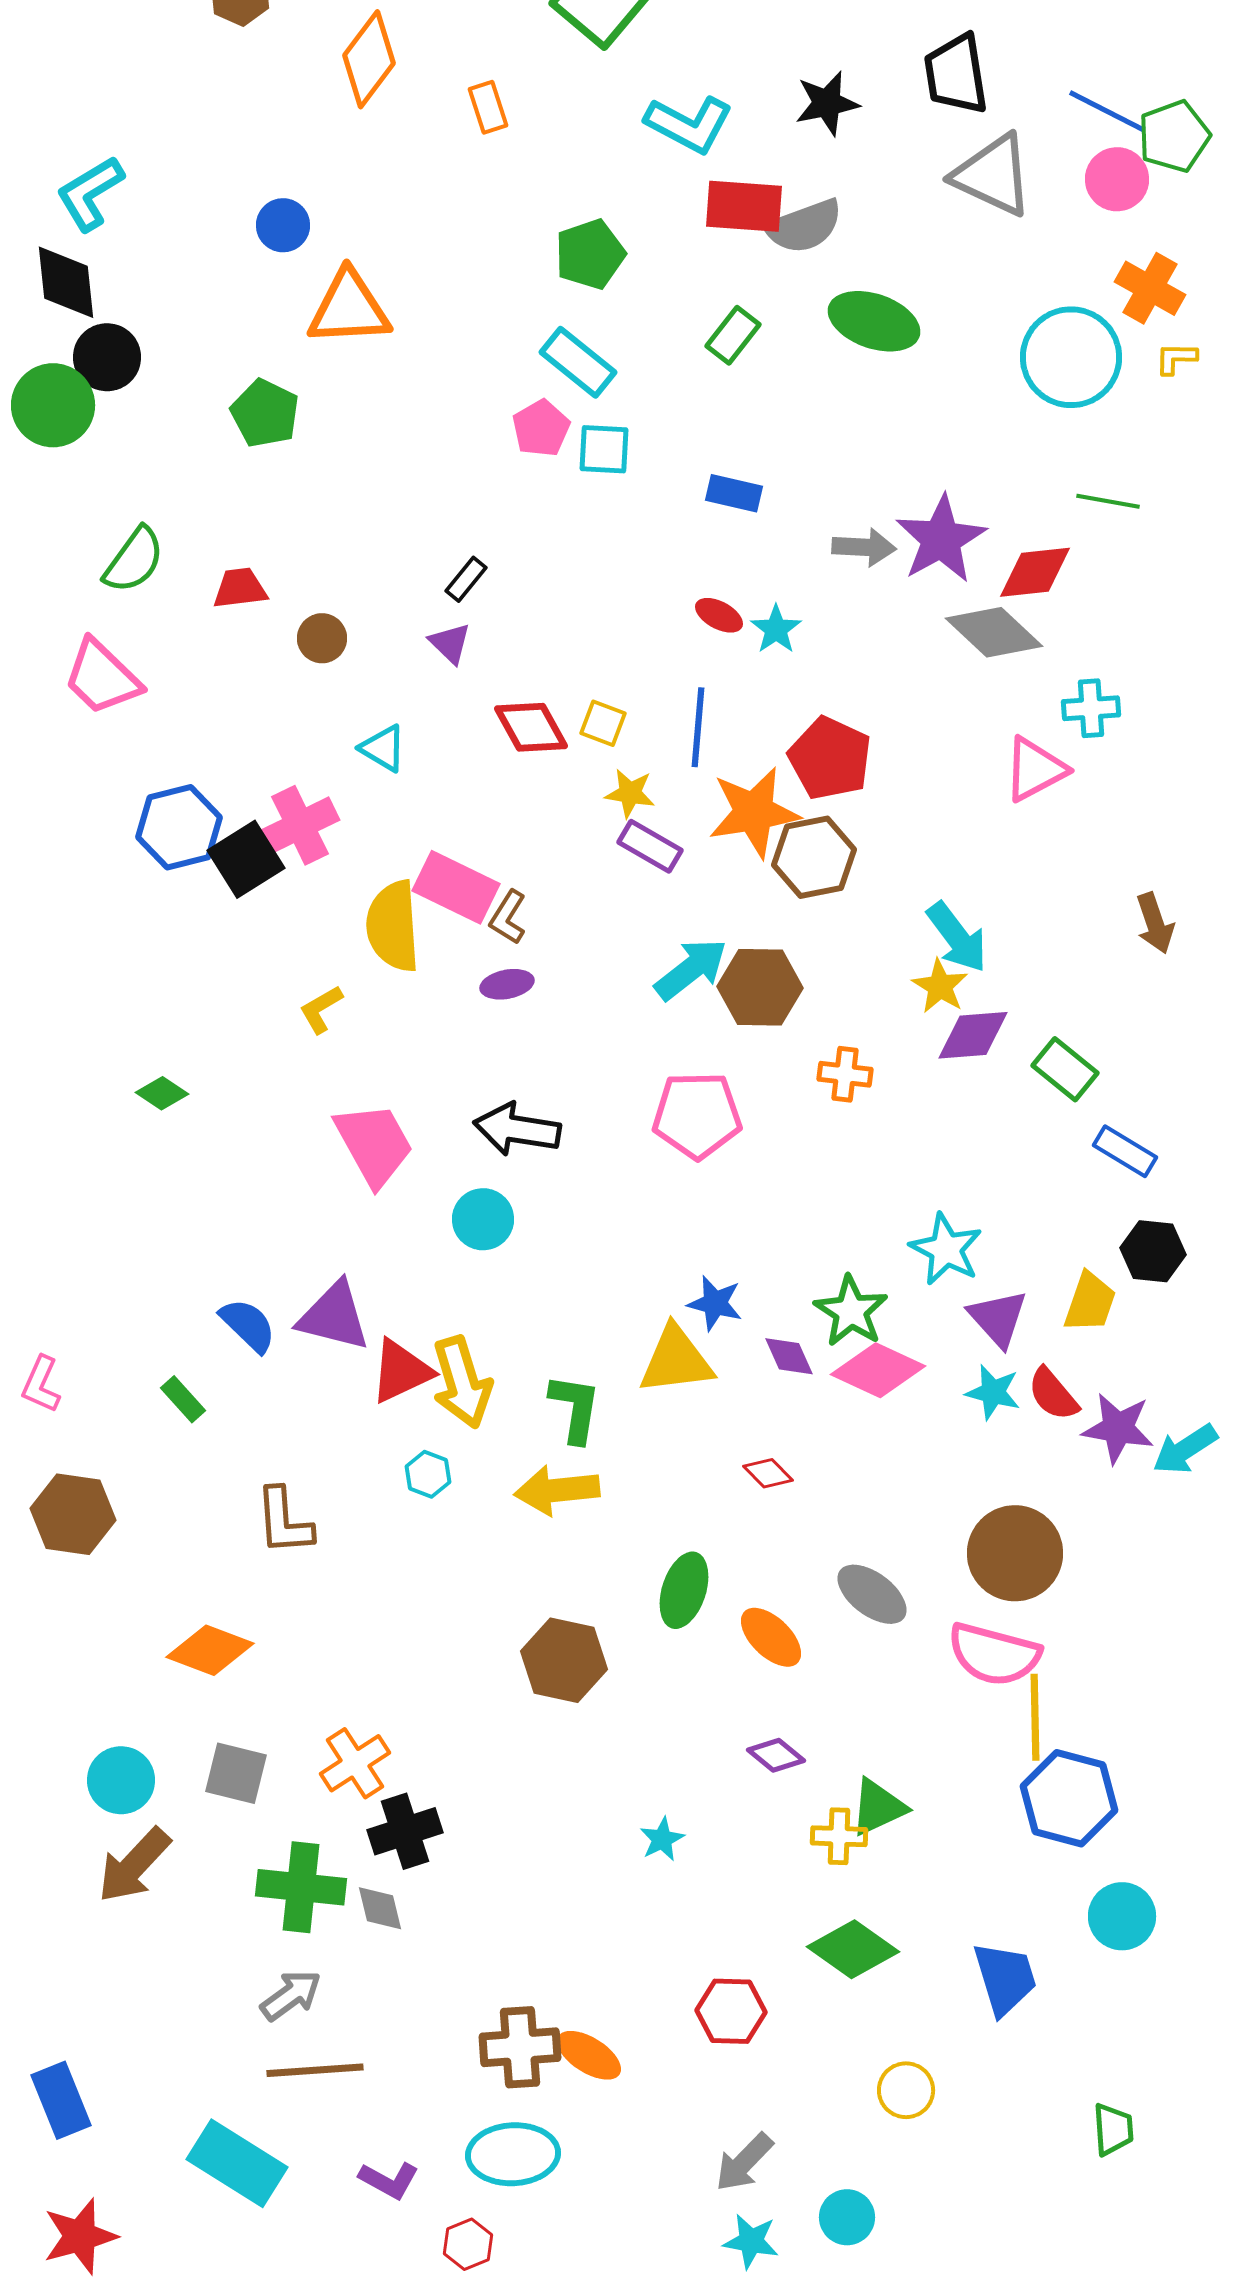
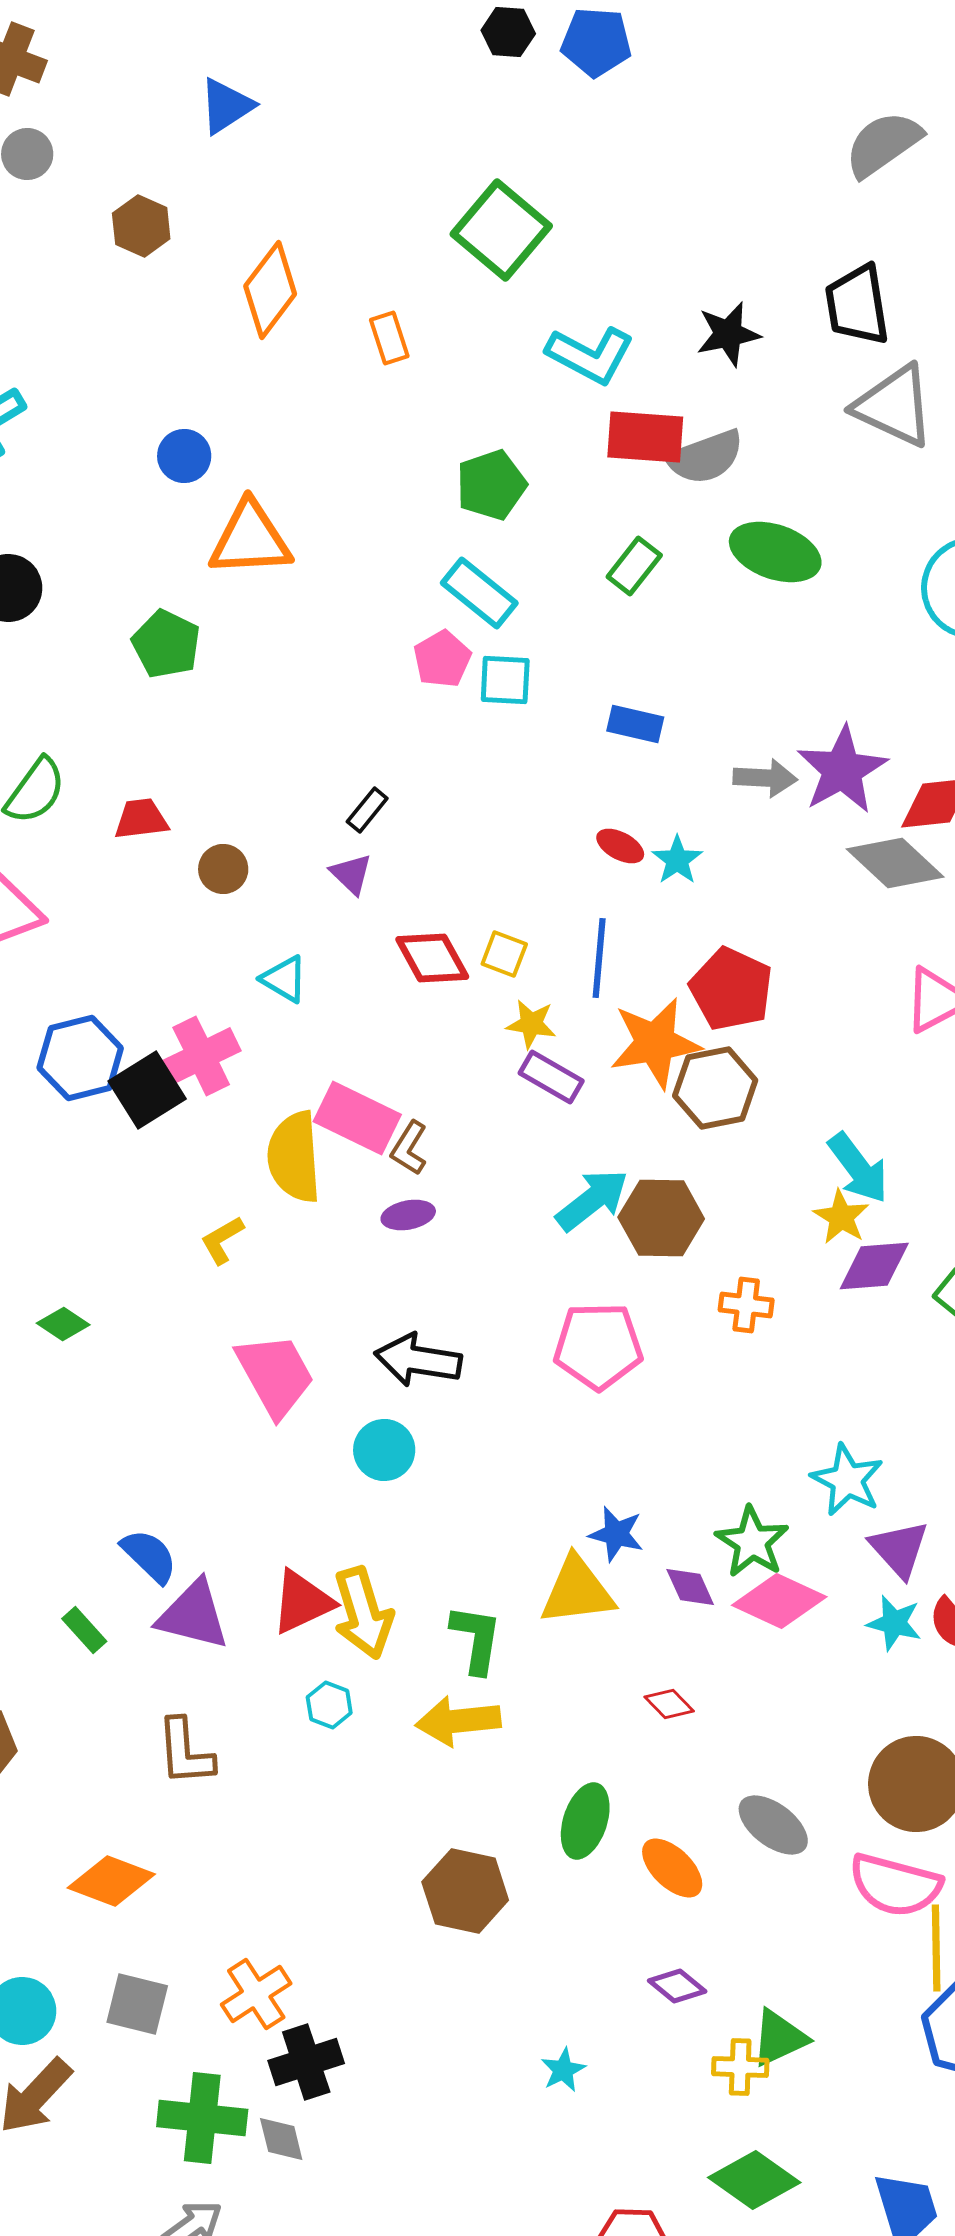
purple triangle: (334, 1316) -> (193, 1615), moved

